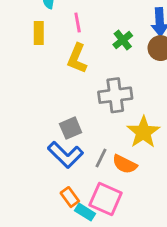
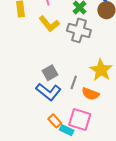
yellow L-shape: (77, 58) -> (49, 24), turned -55
gray cross: (115, 95) -> (79, 30), moved, turned 30
gray line: (101, 158) -> (74, 82), moved

